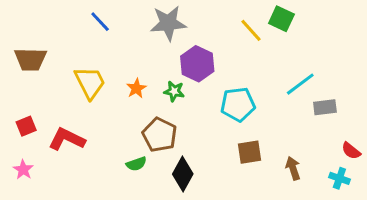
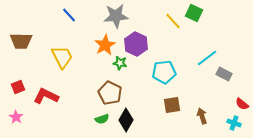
orange star: (136, 88) -> (105, 45), moved, size x1.5
gray rectangle: (325, 107) -> (224, 74), turned 35
green semicircle: (136, 164) -> (102, 119), moved

